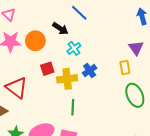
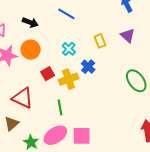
black arrow: (60, 29) -> (30, 22), moved
yellow rectangle: (125, 68) -> (100, 41), moved
green line: (73, 107) -> (60, 107), moved

